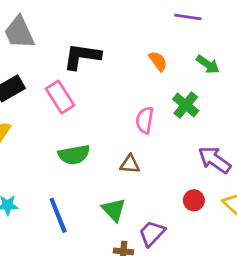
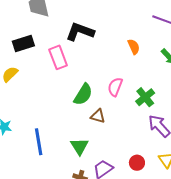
green cross: (186, 105) -> (145, 97), moved
green semicircle: (74, 155) -> (83, 94), moved, turned -60
red circle: (194, 200) -> (137, 163), moved

